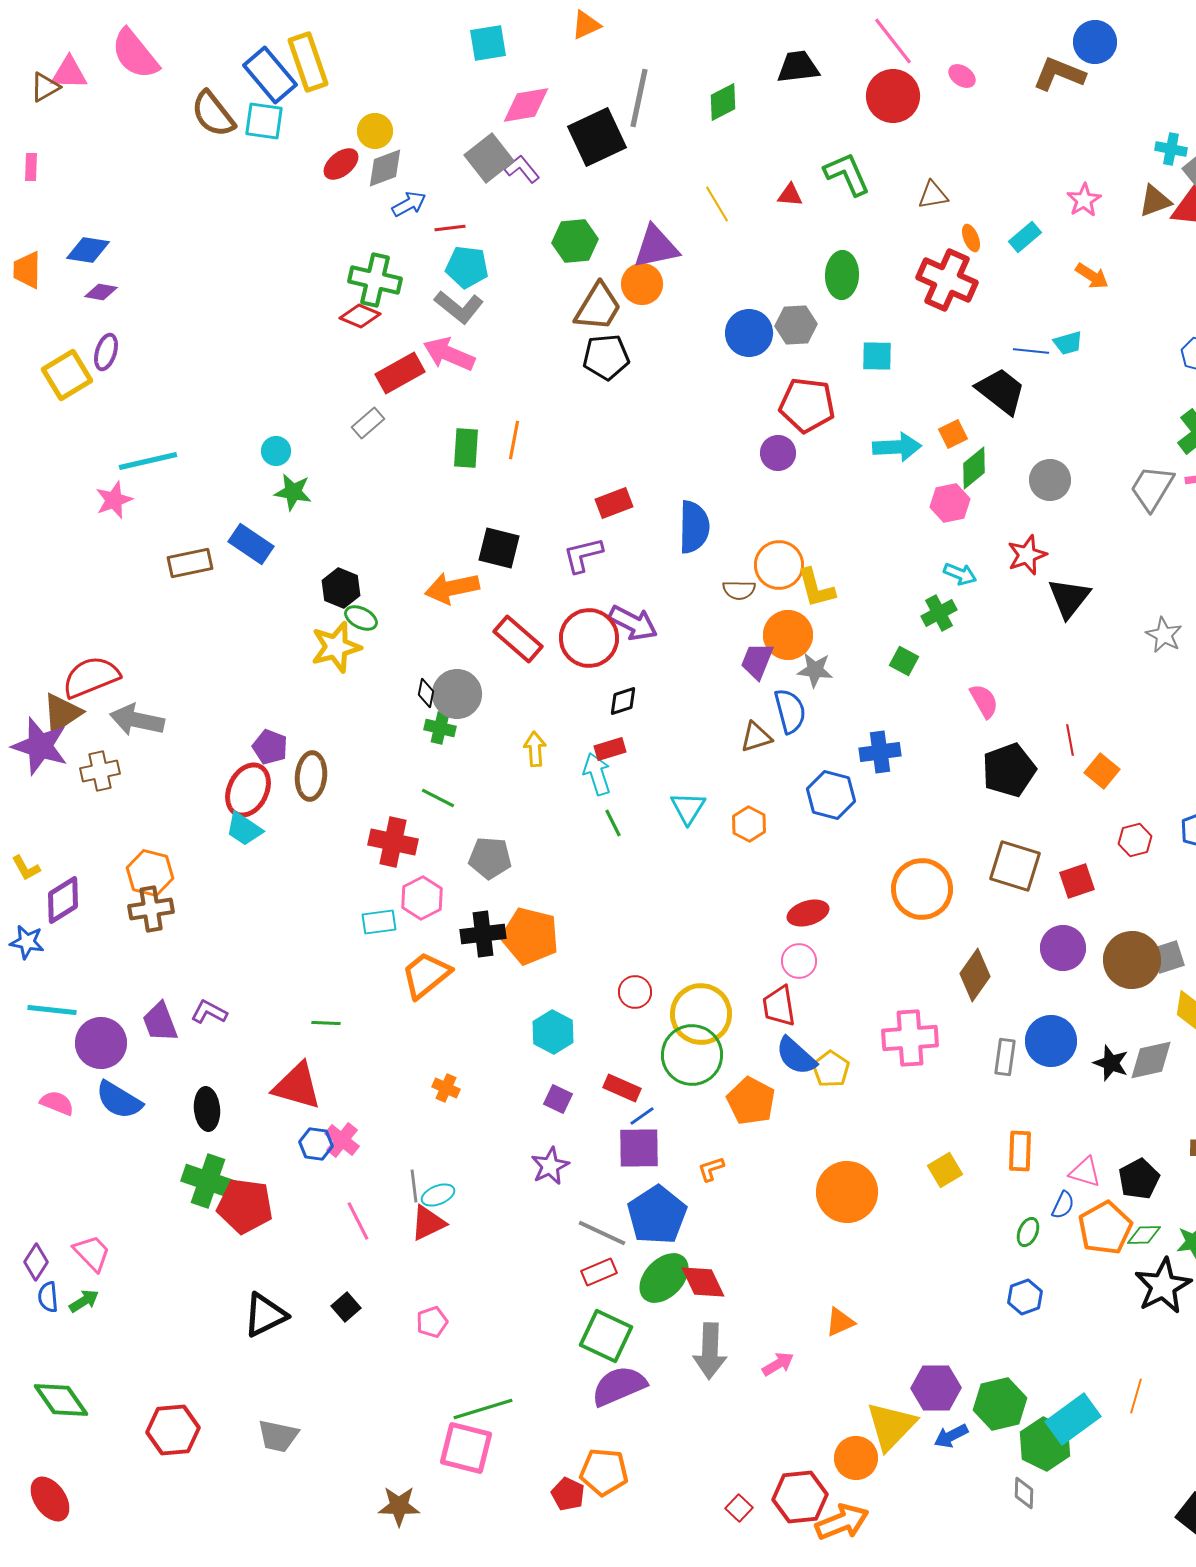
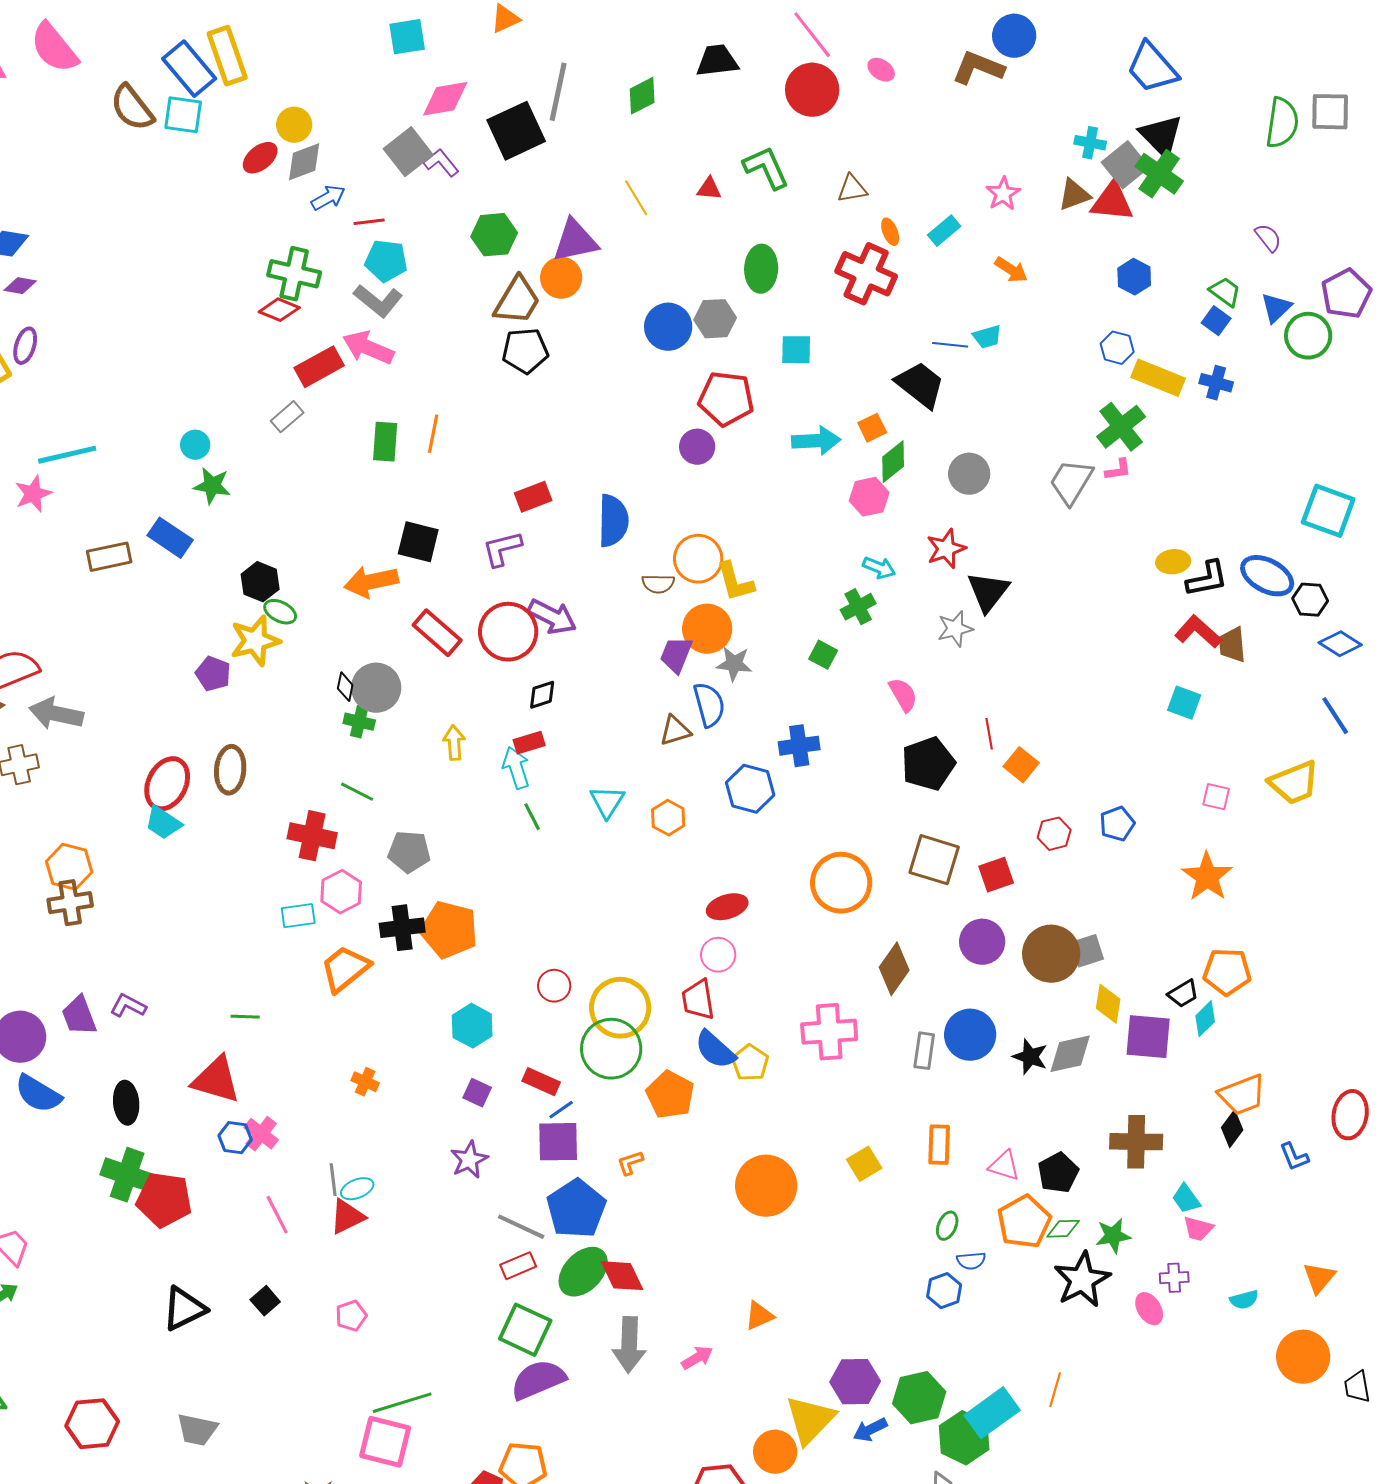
gray star: (1164, 635) -> (955, 629), moved, turned 30
purple pentagon: (270, 747) -> (213, 674), moved
blue semicircle: (1063, 1205) -> (971, 1261), moved, turned 60

